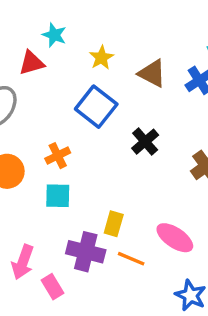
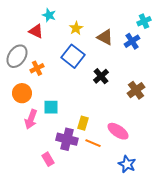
red triangle: (32, 63) -> (36, 31), turned 42
orange cross: (58, 156) -> (37, 68), moved
pink arrow: (23, 262) -> (31, 119), moved

